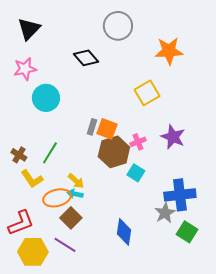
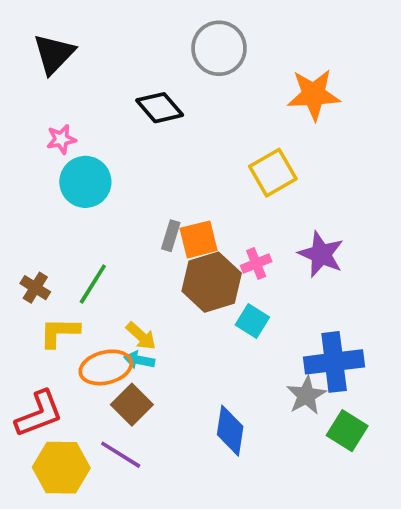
pink star: (25, 69) -> (61, 139), moved, size x0.7
orange square: (107, 129) -> (199, 239), turned -35
yellow L-shape: (32, 179) -> (59, 332), turned 125

